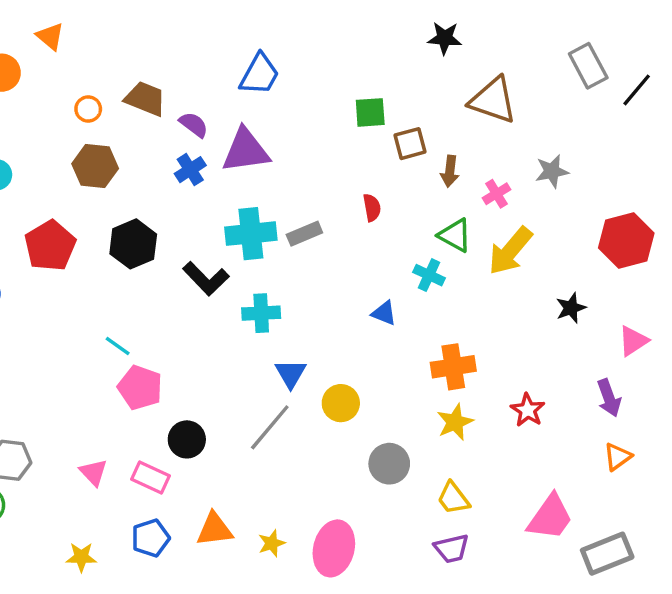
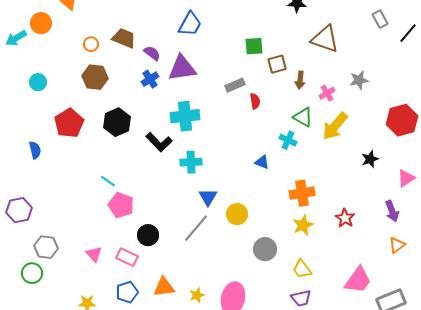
gray rectangle: (588, 66) -> (380, 19), size x0.7
gray rectangle: (304, 234) -> (235, 85), moved

